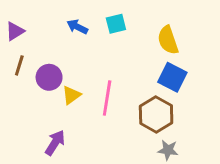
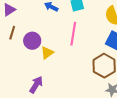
pink line: (107, 98) -> (73, 34), moved

